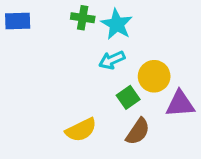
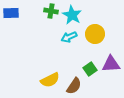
yellow circle: (154, 76) -> (95, 34), moved
green square: (128, 97) -> (90, 69), moved
brown semicircle: (138, 131) -> (74, 86), moved

